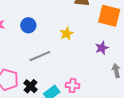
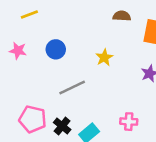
pink cross: (73, 85) -> (129, 122), moved

